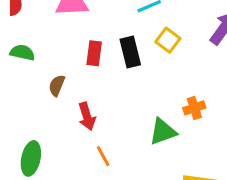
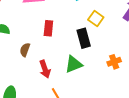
black rectangle: (130, 52) -> (84, 38), moved
green triangle: (163, 132) -> (74, 64), moved

